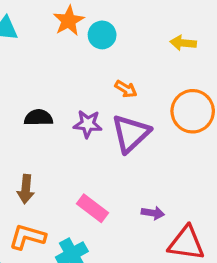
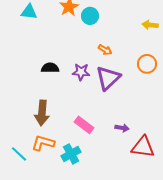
yellow arrow: (183, 43) -> (150, 25), moved
orange circle: (193, 111) -> (147, 64), size x0.7
brown arrow: (26, 189) -> (42, 113), size x1.4

